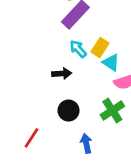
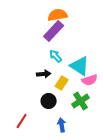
yellow rectangle: (100, 47) -> (62, 83), moved
cyan triangle: (111, 63) -> (80, 66), size x1.5

